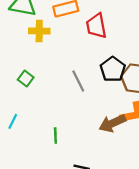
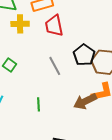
red trapezoid: (96, 26) -> (54, 26), moved
green line: (55, 135) -> (38, 104), moved

